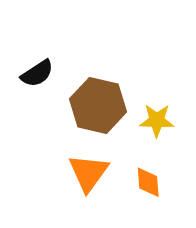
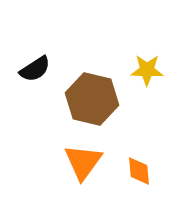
yellow star: (157, 120) -> (147, 70), moved

